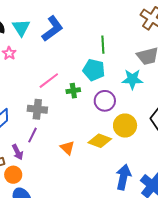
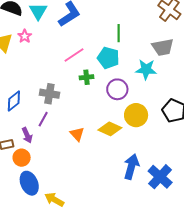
pink line: (49, 81) -> (74, 55), moved

